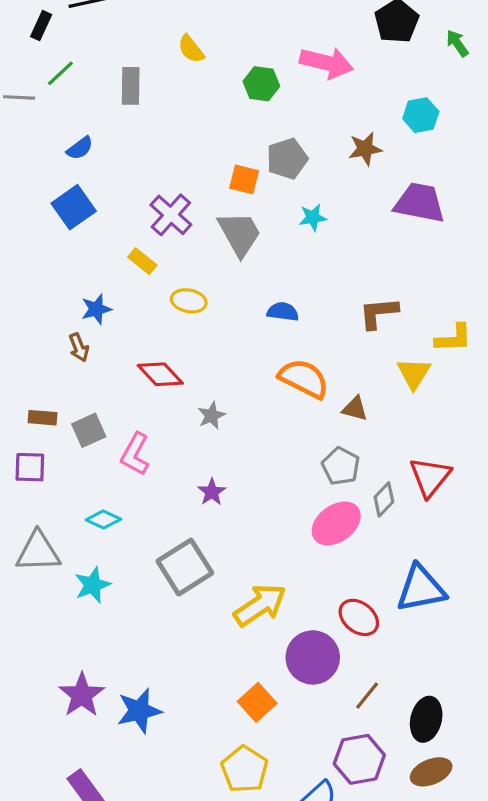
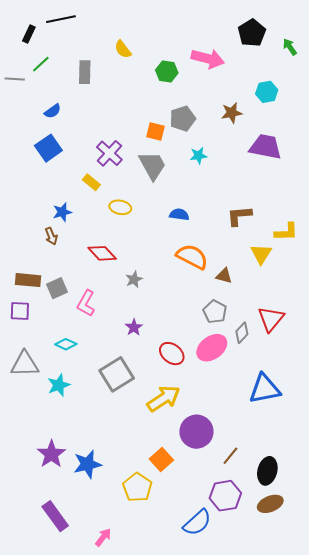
brown rectangle: (42, 418) -> (28, 280), size x1.4
red ellipse: (359, 617) -> (172, 354), moved
yellow pentagon: (245, 769) -> (137, 487), moved

